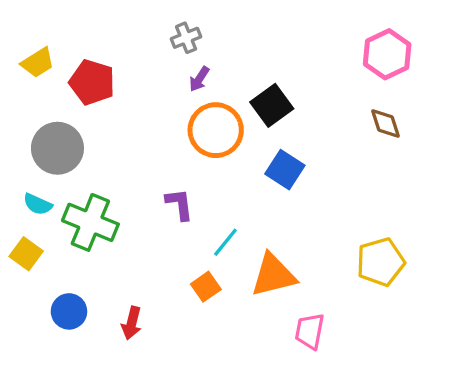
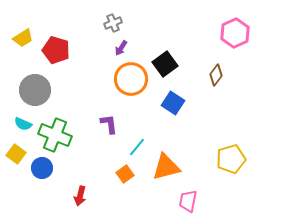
brown diamond: (385, 124) -> (216, 75), moved, turned 55
blue circle: (69, 311) -> (42, 168), moved

